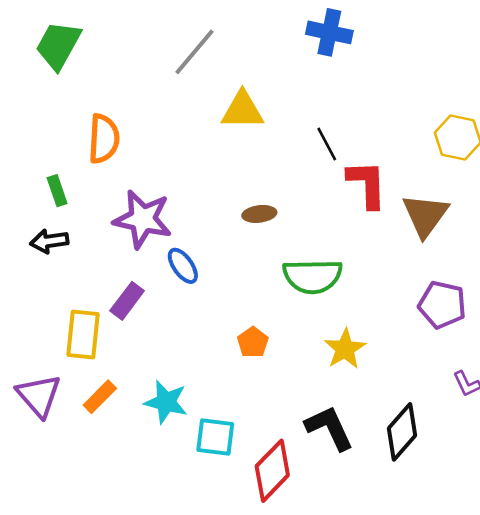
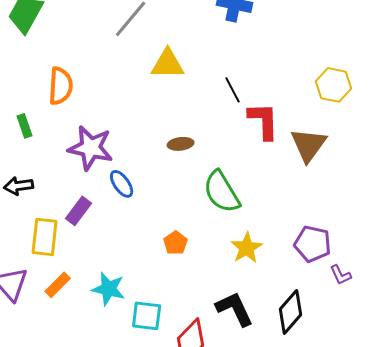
black arrow: (49, 241) -> (19, 186), moved
green semicircle: (312, 276) -> (222, 192), turned 60
purple pentagon: (442, 305) -> (313, 244), moved

